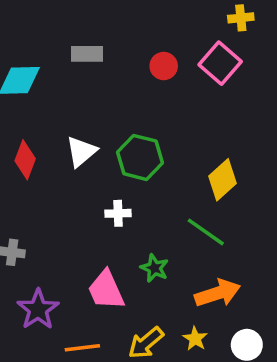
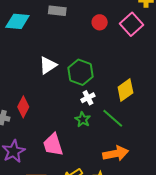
red diamond: (25, 160) -> (23, 107), moved
white cross: (118, 213) -> (88, 98), moved, turned -32
green star: (154, 268) -> (83, 119), moved

